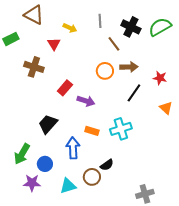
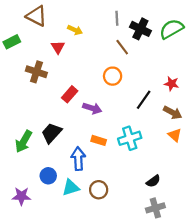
gray line: (100, 21) -> (117, 18), moved
brown arrow: (129, 67) -> (173, 113), moved, turned 30
orange triangle: (166, 108) -> (175, 135), moved
green arrow: (22, 154) -> (24, 141), moved
black semicircle: (107, 165) -> (153, 181), moved
purple star: (32, 183) -> (21, 196), moved
cyan triangle: (68, 186) -> (71, 188), moved

